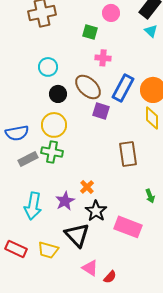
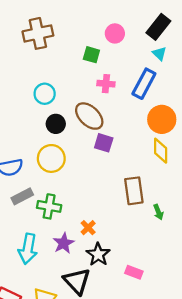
blue rectangle: (123, 88) -> (144, 84), moved
green cross: (52, 152) -> (49, 206), moved
green arrow: (150, 196) -> (158, 212), moved
pink rectangle: (128, 227) -> (134, 272), size x0.6

